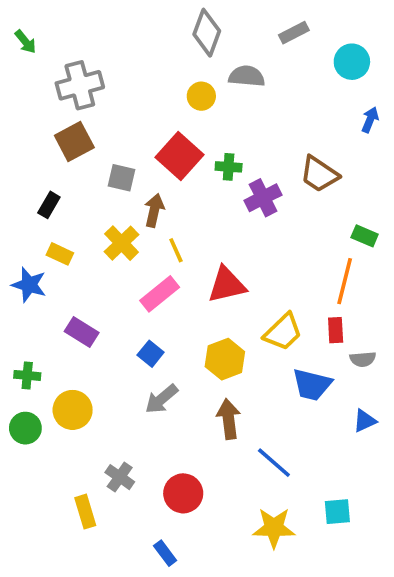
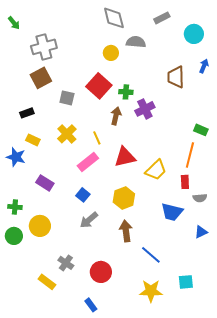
gray diamond: (207, 33) -> (114, 18), turned -35
brown trapezoid: (319, 174) -> (176, 77), moved, turned 55
black rectangle: (49, 205) -> (27, 113), turned 40
brown arrow: (154, 210) -> (116, 116), moved
yellow trapezoid: (283, 332) -> (156, 170), moved
yellow rectangle: (85, 512) -> (47, 282), turned -36

